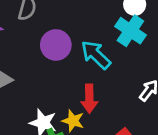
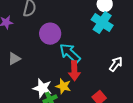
cyan arrow: (96, 55) -> (70, 53), moved

